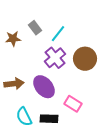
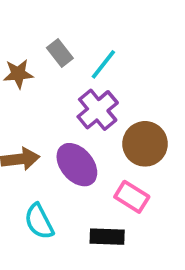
brown circle: (85, 59) -> (145, 144), moved
black rectangle: (49, 119) -> (107, 237), moved

